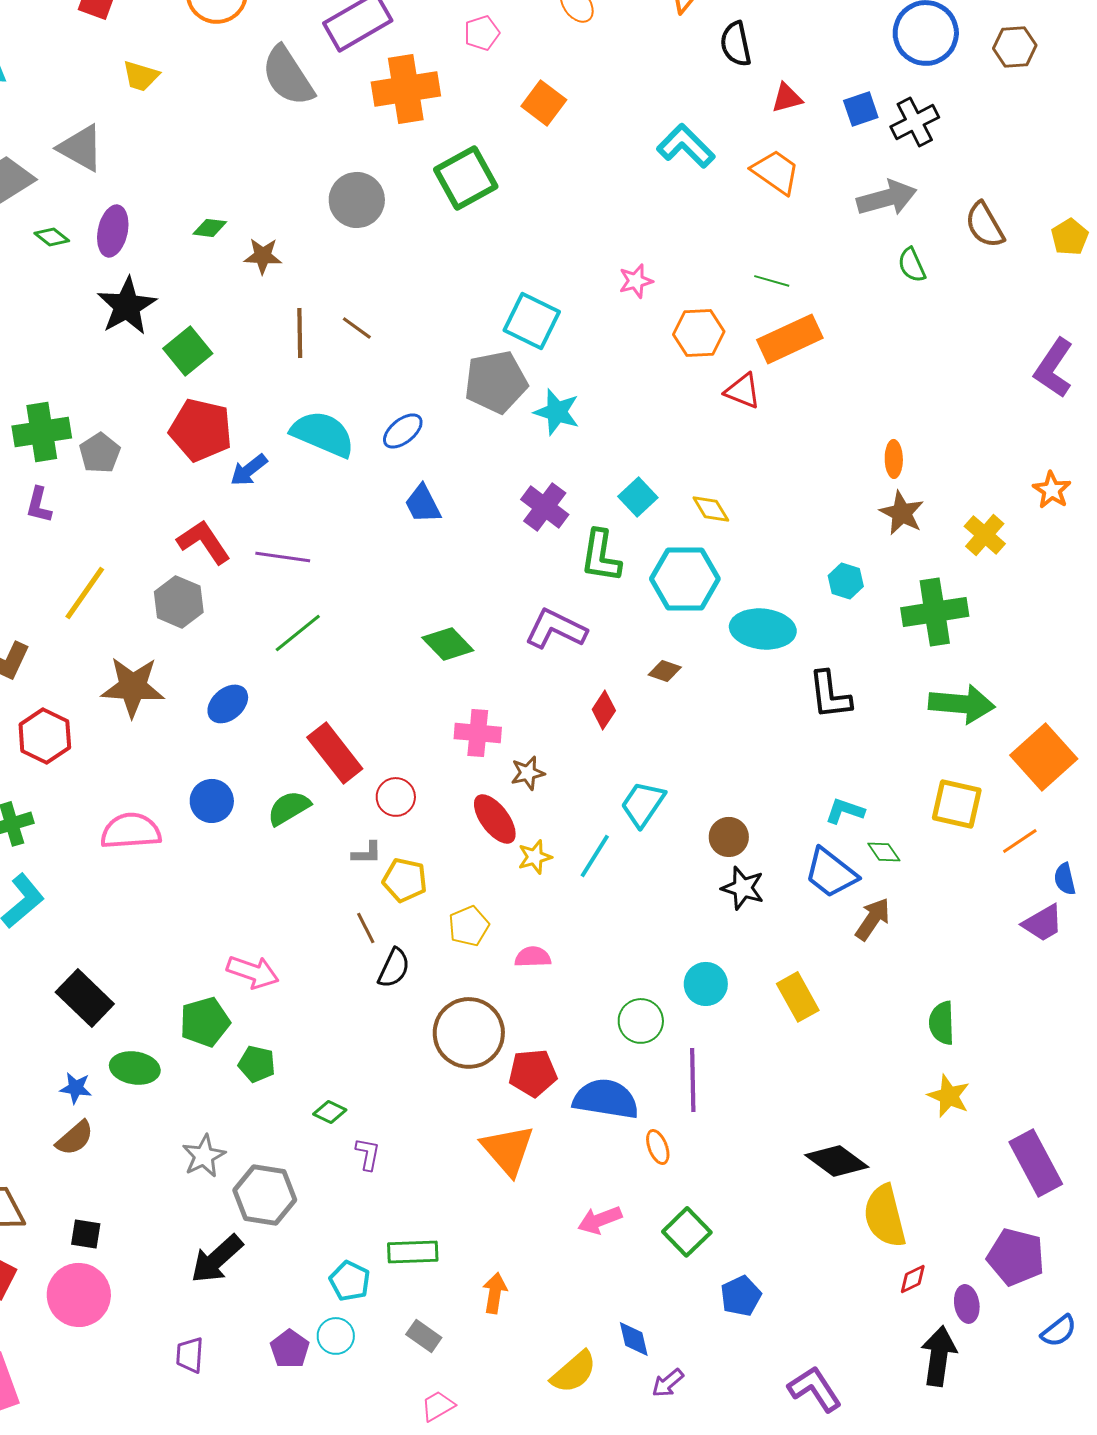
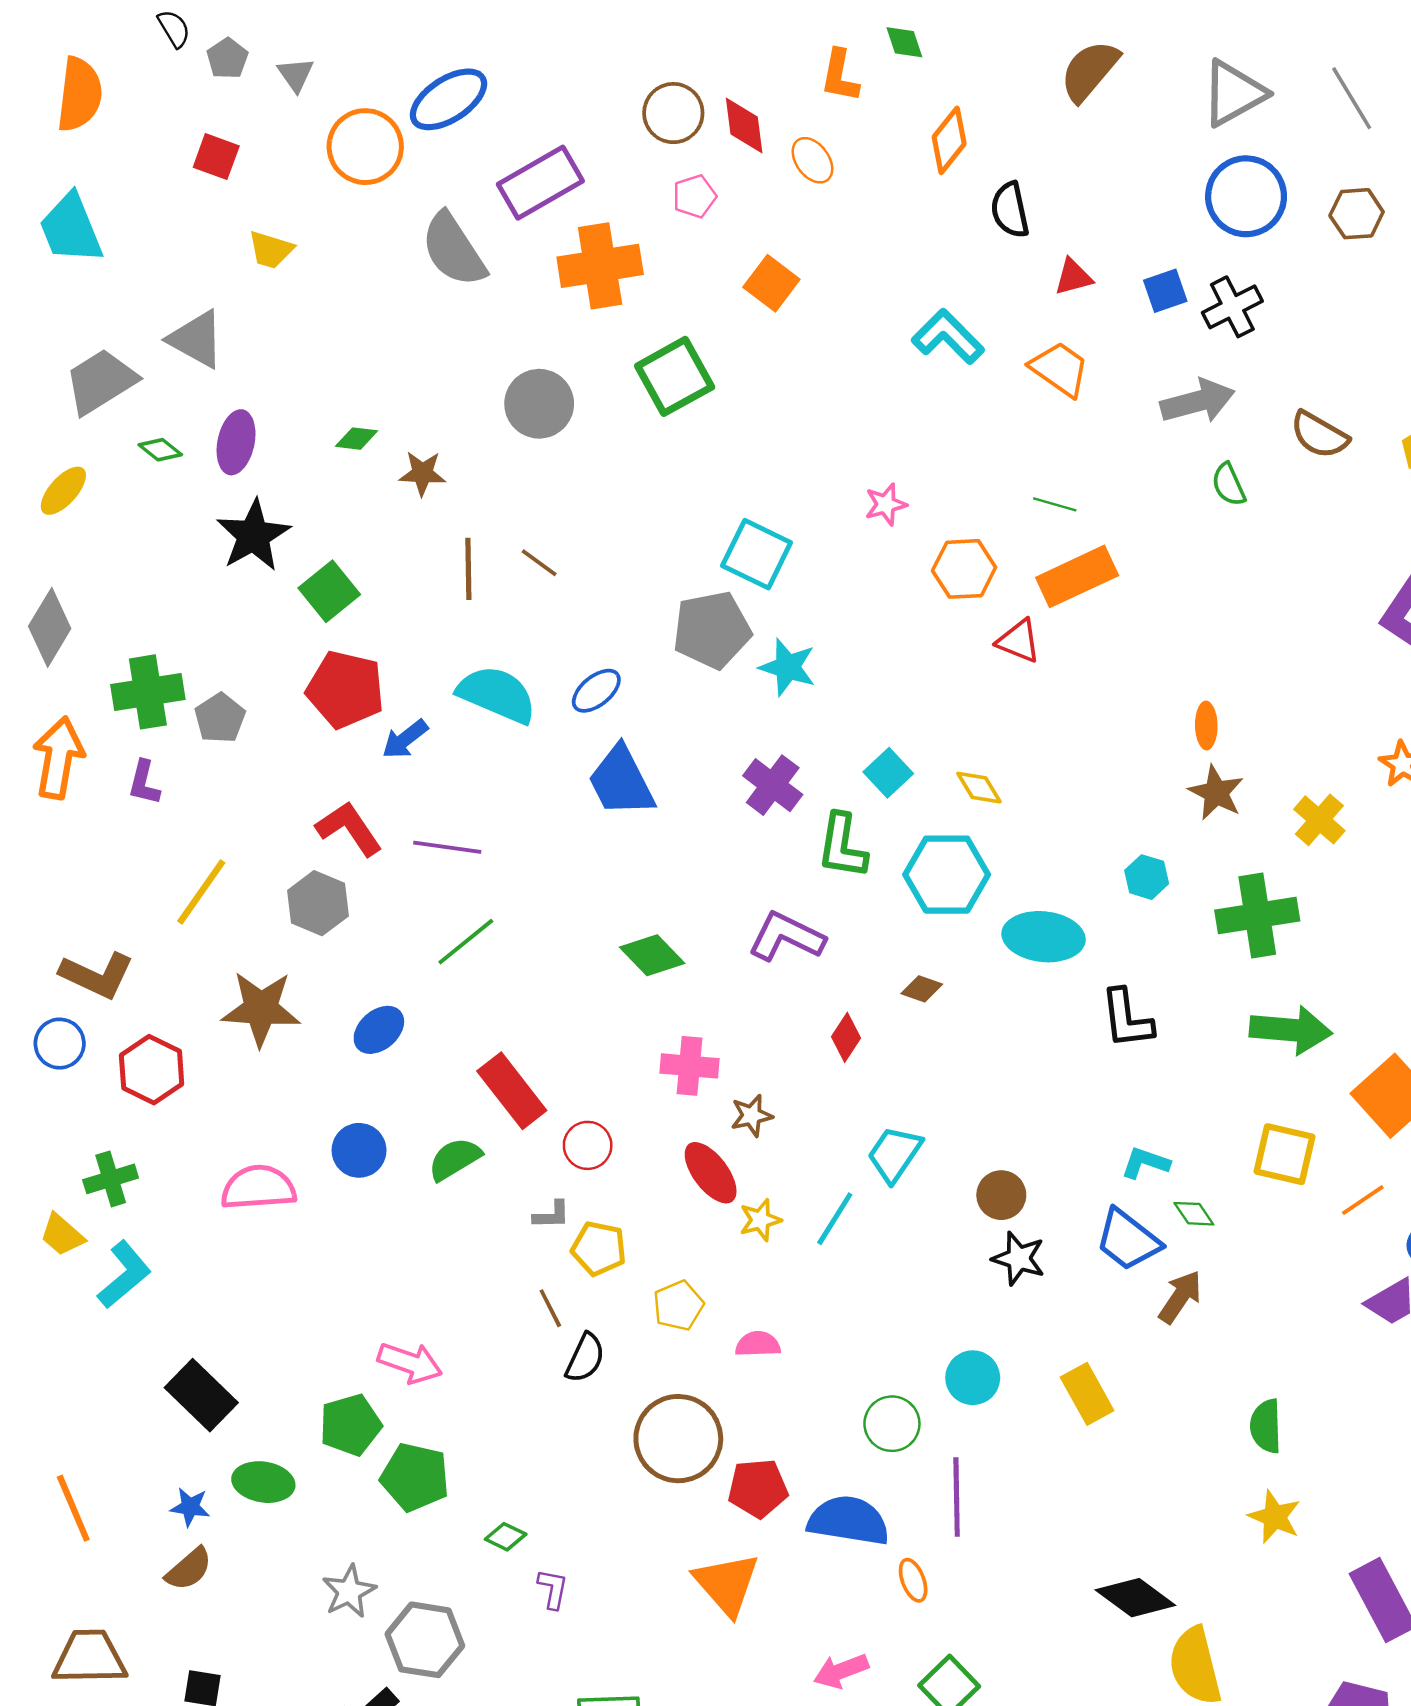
brown semicircle: (985, 225) -> (1319, 435), turned -30
blue trapezoid: (423, 504) -> (621, 781), size x1.5
green pentagon: (257, 1064) -> (415, 1477), size x1.5

